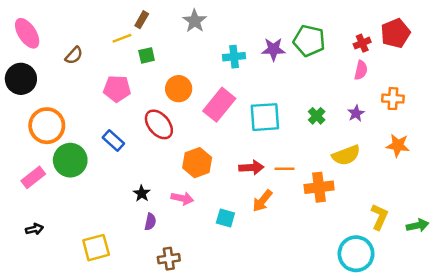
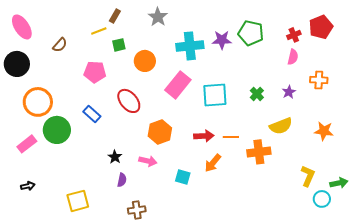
cyan cross: (234, 57) -> (190, 46), size x1.5
orange circle: (179, 89) -> (145, 61), moved
orange star: (398, 145) -> (324, 131), moved
cyan circle: (356, 254) -> (322, 199), moved, size x0.6

